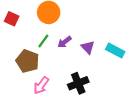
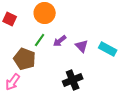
pink arrow: (41, 85) -> (13, 82), moved

